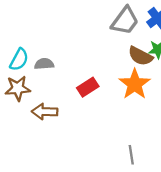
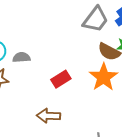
brown arrow: (45, 112) -> (48, 116), moved

